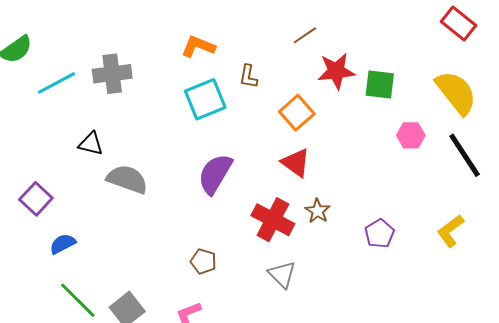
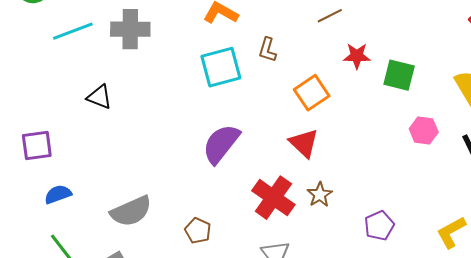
red star: (336, 71) -> (357, 56), size x0.7
gray semicircle: (127, 179) -> (131, 211), moved, turned 129
purple square: (36, 199) -> (37, 145), turned 32

